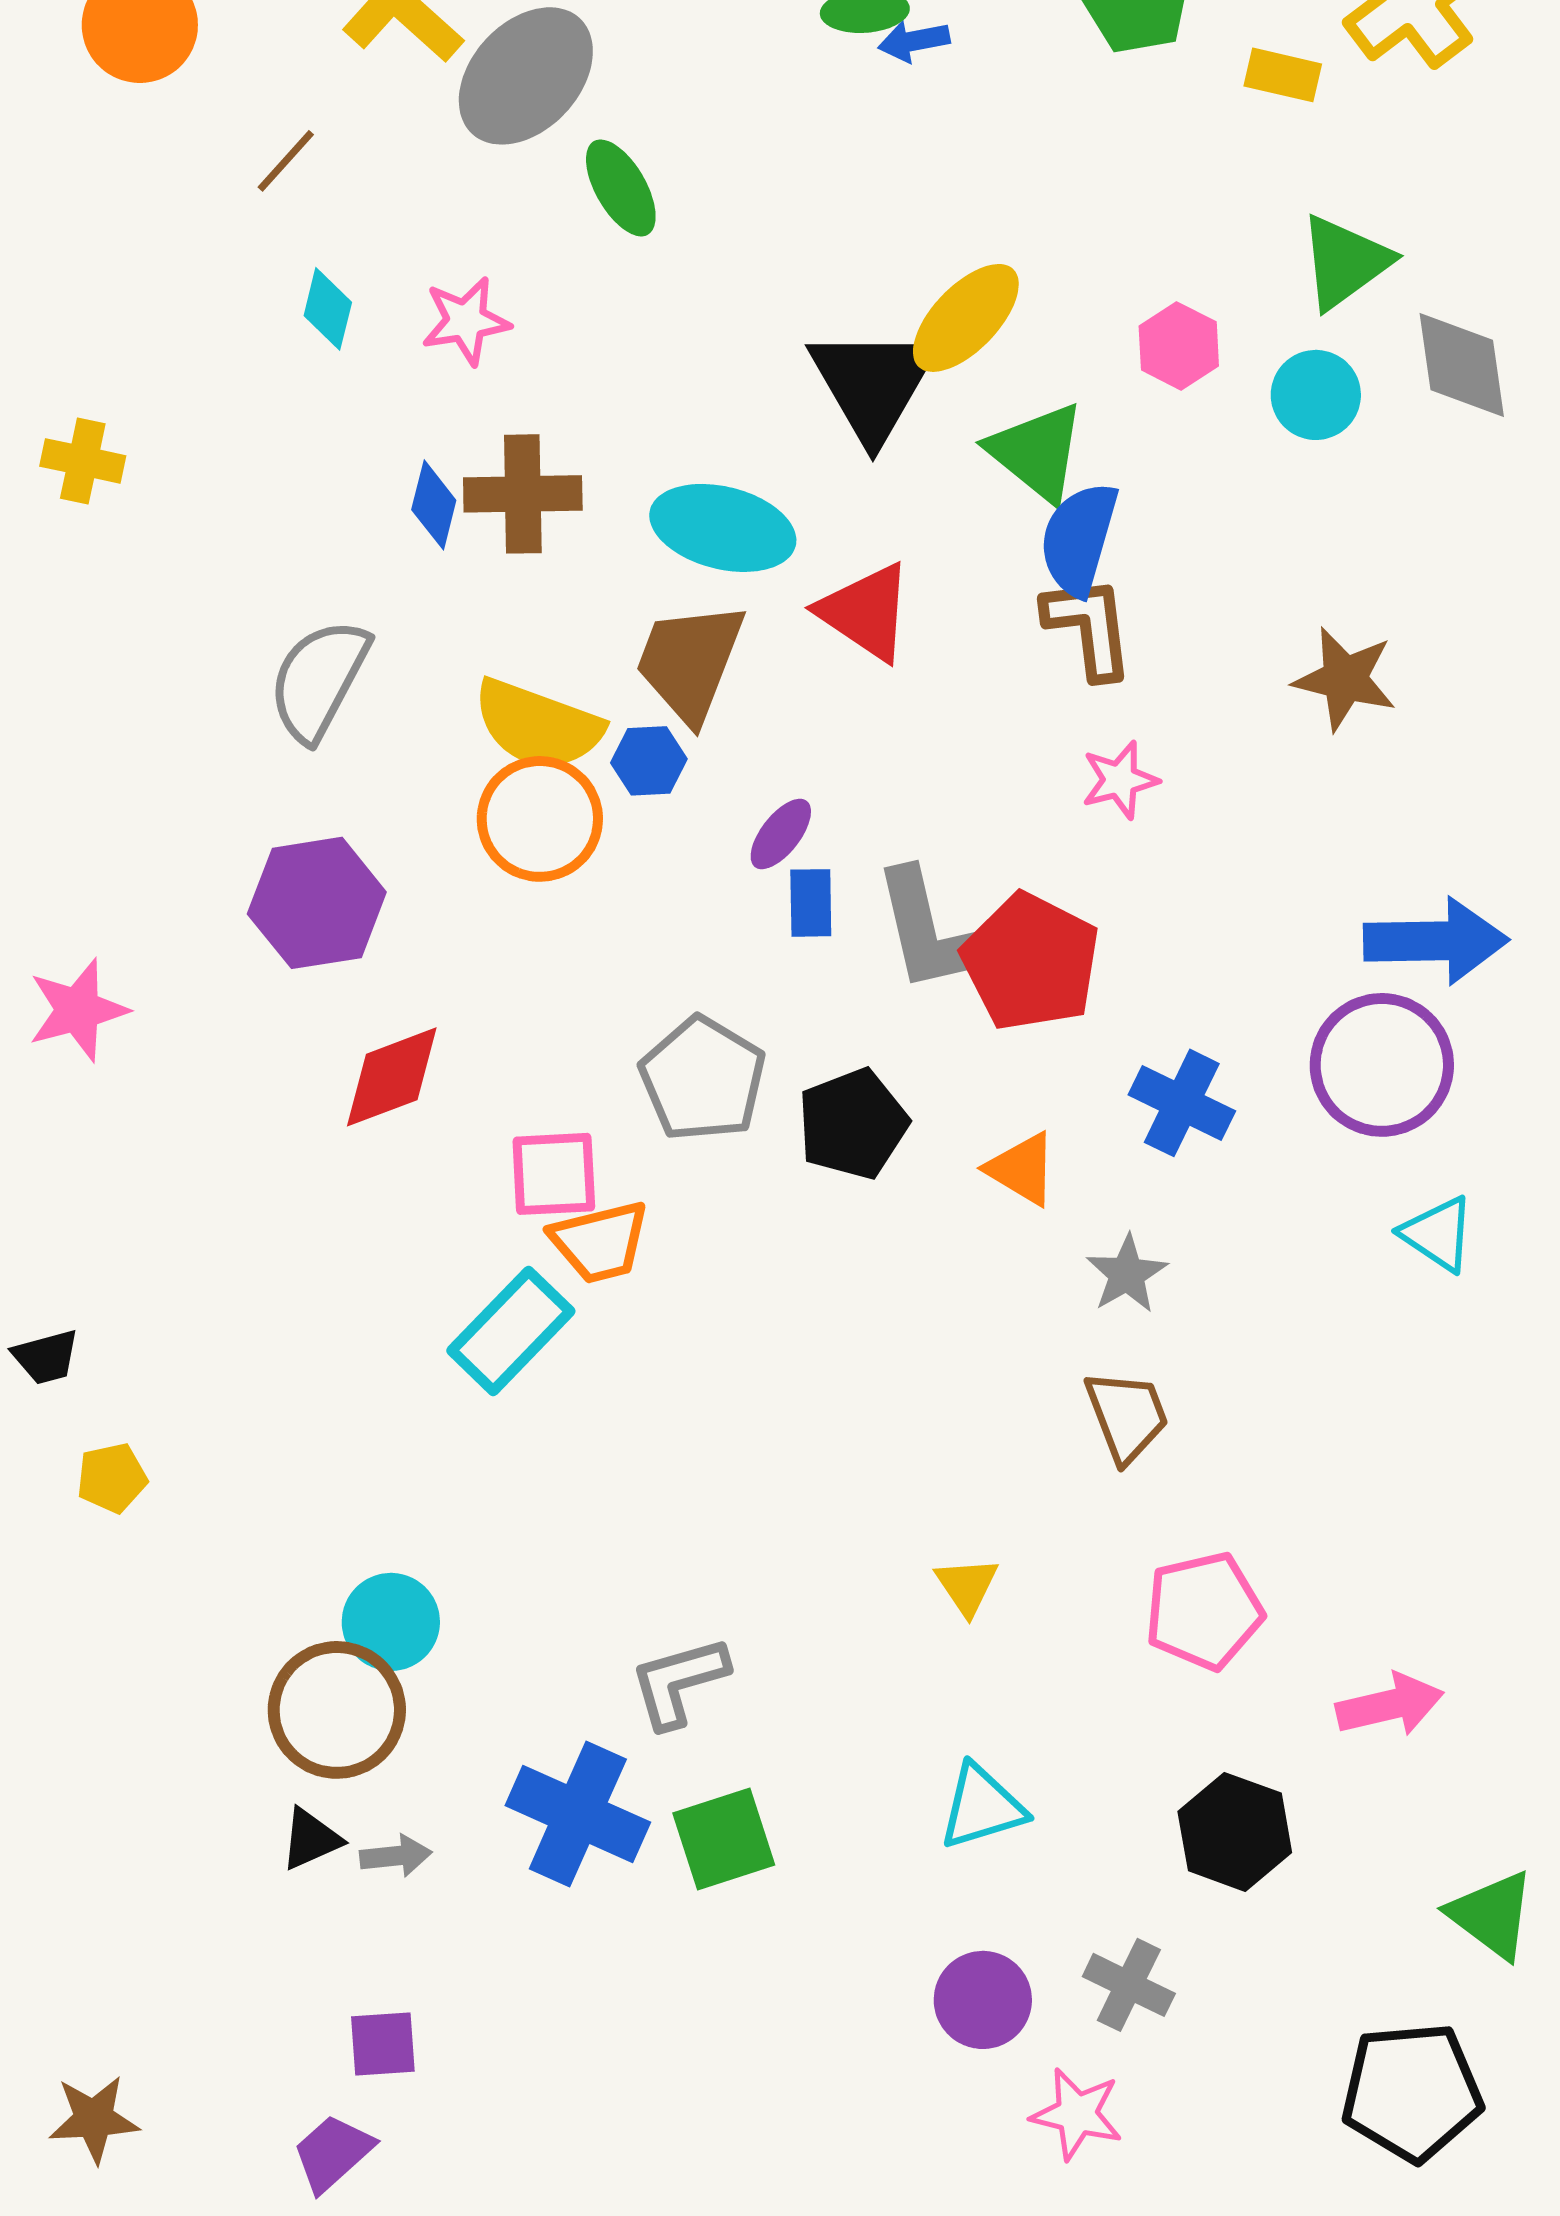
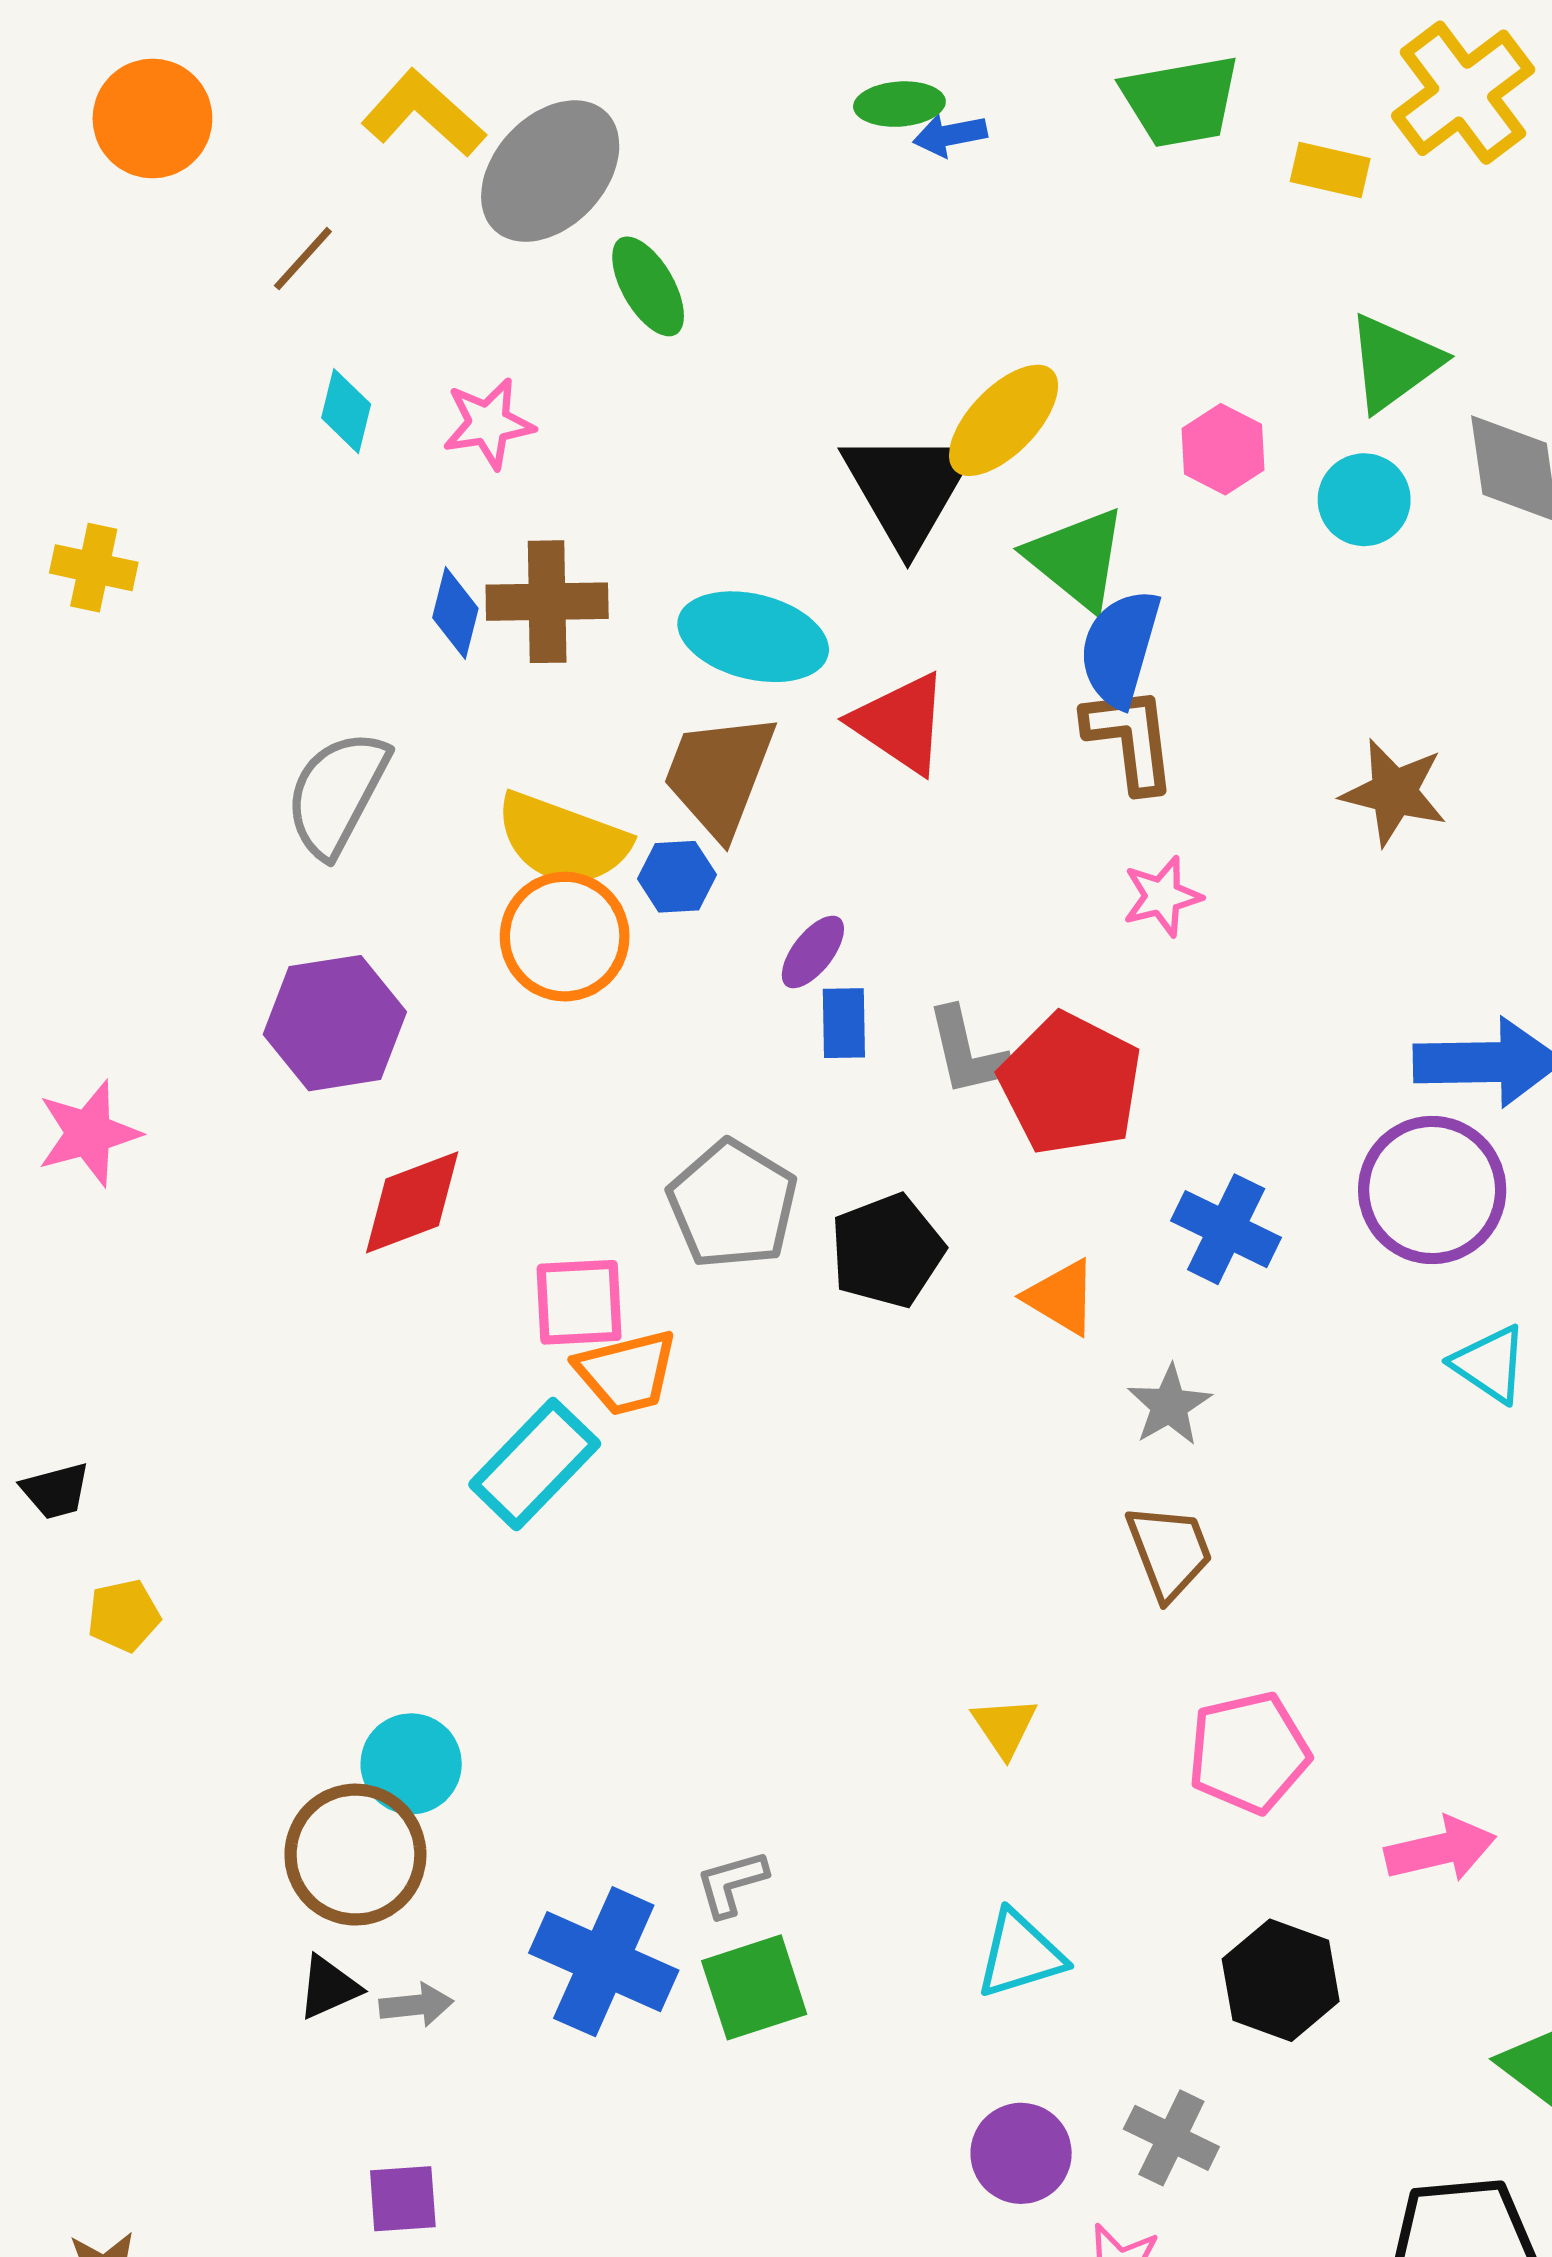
gray L-shape: (931, 931) -> (967, 1052), size x0.7
gray L-shape: (679, 1682) -> (732, 1883), moved, size x0.7

